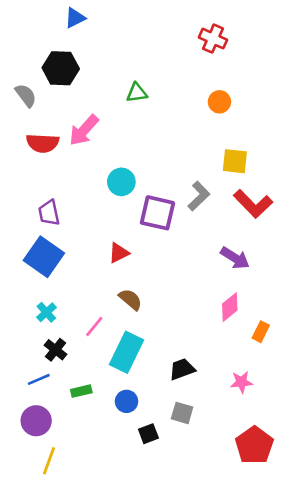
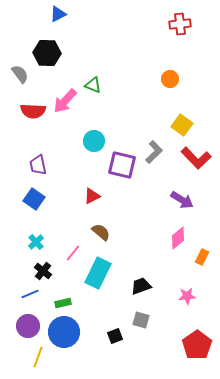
red cross: (213, 39) -> (180, 24), moved, turned -30
green triangle: (137, 93) -> (93, 85), moved, turned 30
yellow square: (235, 161) -> (182, 125), turned 30
blue square: (44, 257) -> (34, 199), size x0.7
blue circle: (127, 401) -> (64, 332), moved, size x1.8

